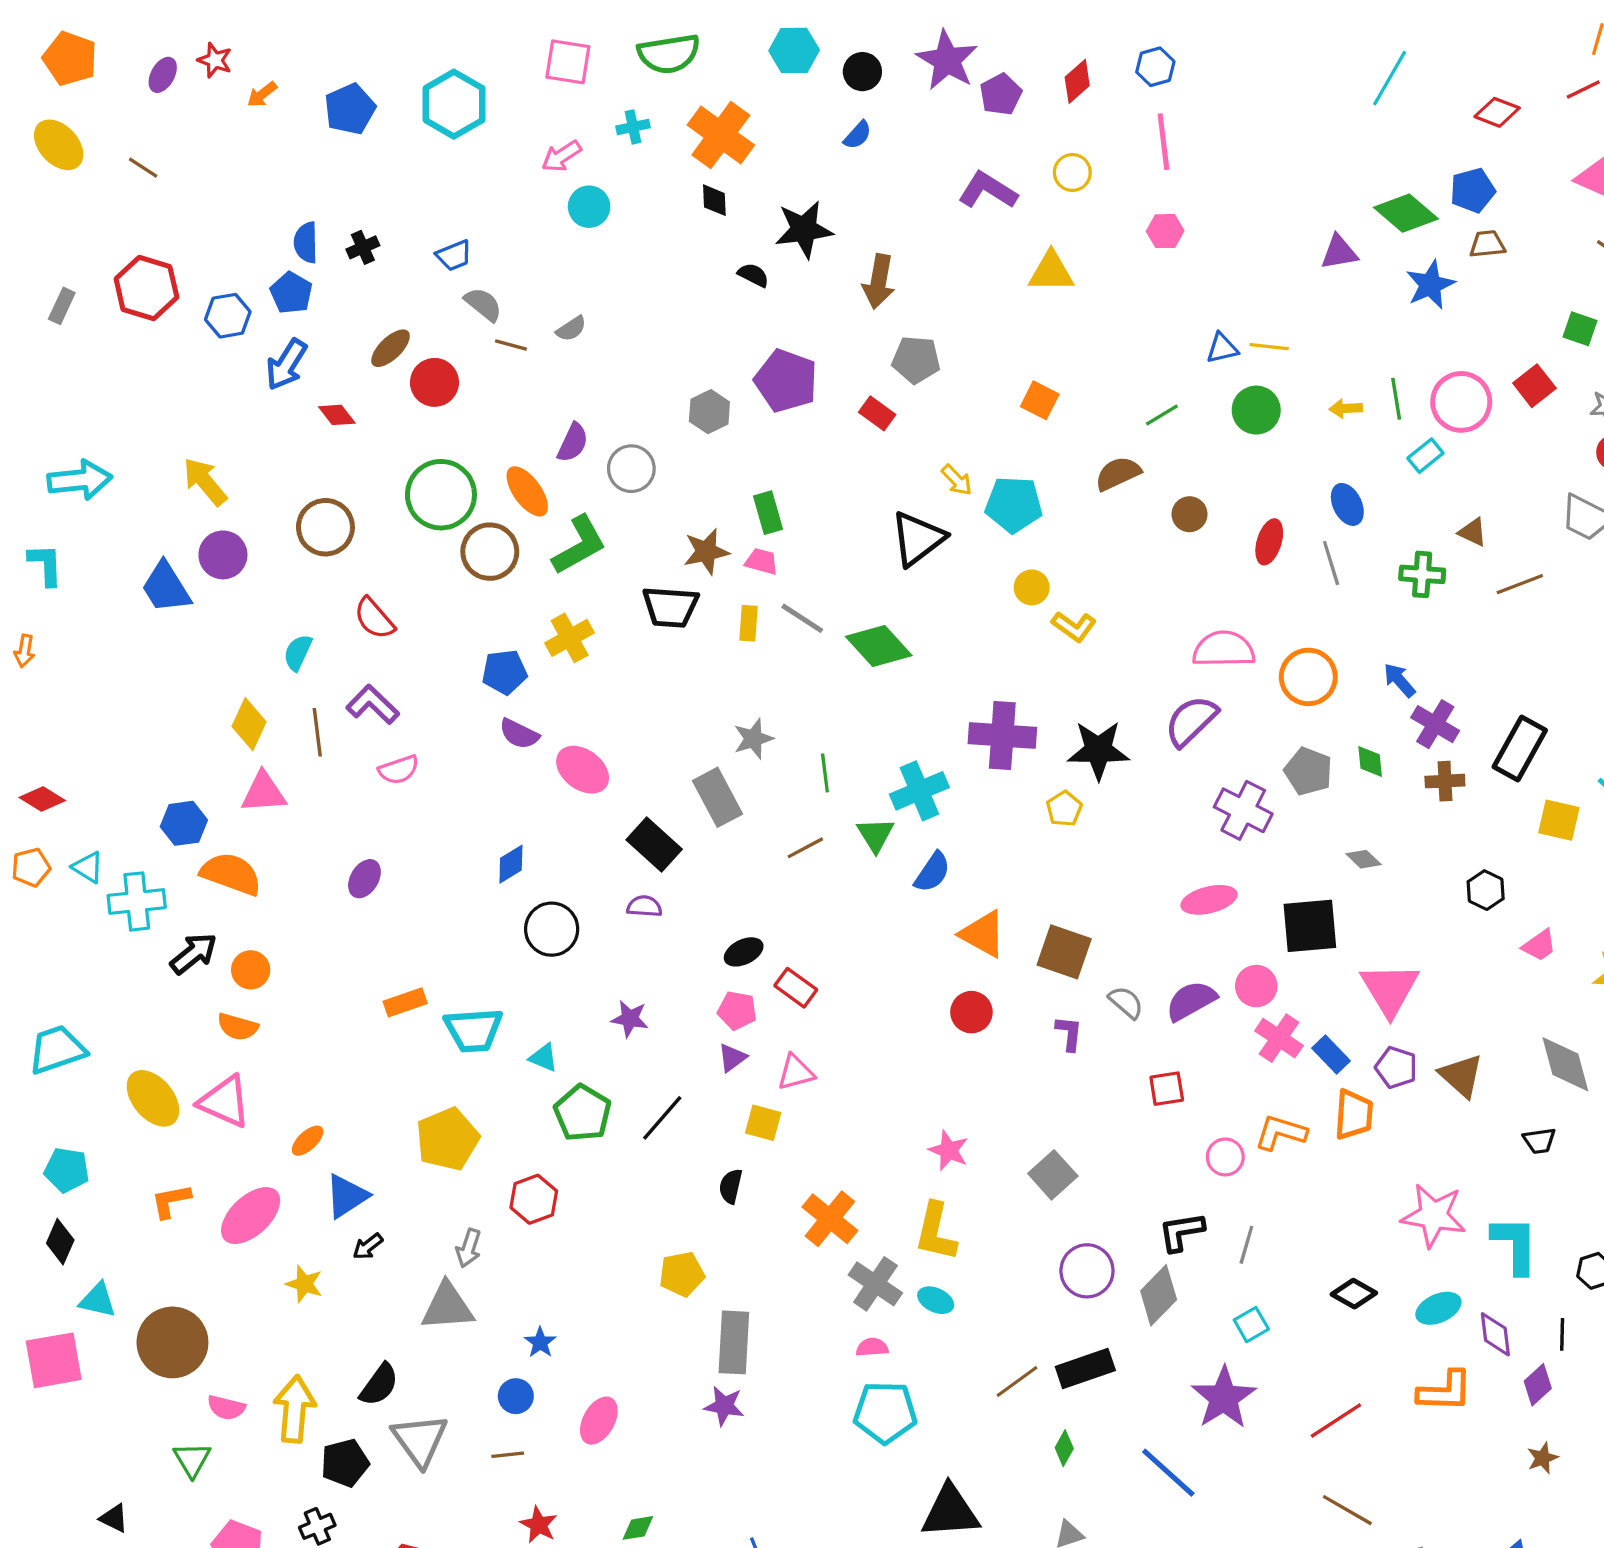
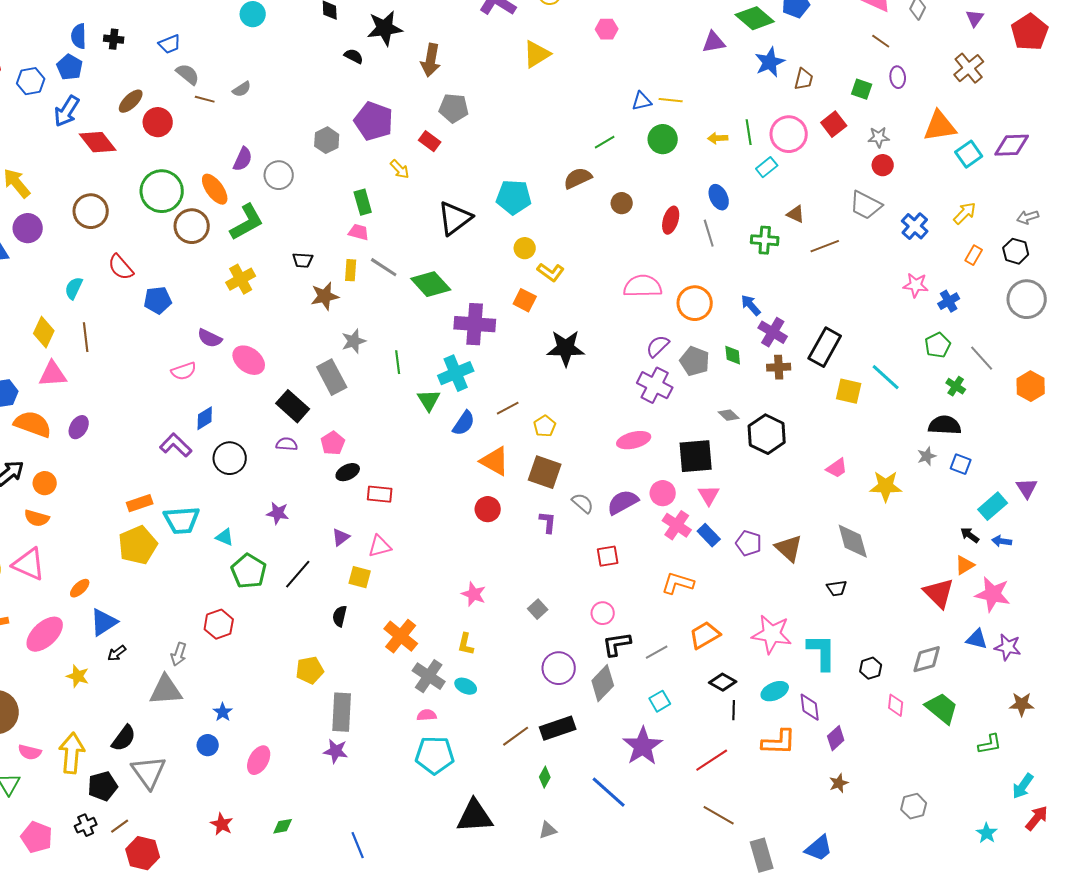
brown trapezoid: (1487, 244) -> (804, 79), moved, turned 110
black cross: (363, 247) -> (114, 39), turned 30
yellow triangle: (1051, 272) -> (537, 54), turned -32
orange square: (1040, 400) -> (525, 300), moved
red diamond: (337, 415) -> (98, 142), size x1.6
yellow arrow: (957, 480) -> (400, 169), moved
brown star: (706, 552) -> (325, 296), moved
black trapezoid: (670, 607) -> (303, 260), size x0.6
blue pentagon: (504, 672) -> (158, 300), moved
purple L-shape: (373, 705) -> (176, 445), moved
purple semicircle: (1191, 721) -> (658, 346), moved, size x0.7
purple cross: (1002, 736) -> (475, 324), moved
pink semicircle: (399, 770) -> (184, 371), moved
yellow pentagon: (1064, 809) -> (545, 426), moved
brown line: (805, 848) -> (508, 408), moved
purple ellipse: (364, 879) -> (79, 427), moved
black hexagon: (1486, 890) -> (767, 434), moved, size x1.6
red rectangle: (796, 988) -> (380, 494), turned -30
pink triangle: (1390, 989) -> (709, 495), moved, size x0.6
pink pentagon: (737, 1010) -> (333, 443), moved, turned 30
orange trapezoid: (1354, 1115) -> (705, 635), moved, turned -124
yellow pentagon: (447, 1139) -> (138, 545), moved
pink circle: (1225, 1157) -> (603, 613), moved
gray square: (1053, 1175) -> (538, 609), size x0.7
yellow L-shape: (936, 1232) -> (466, 644), size x0.6
gray line: (1246, 1245) -> (657, 652), turned 45
black line: (1562, 1334) -> (734, 710), moved
brown line: (508, 1455) -> (120, 826), moved, turned -30

